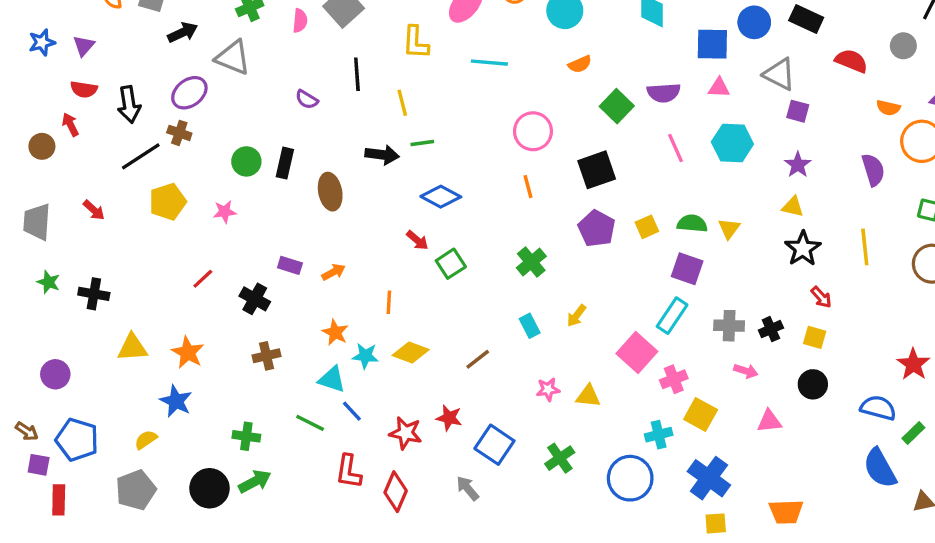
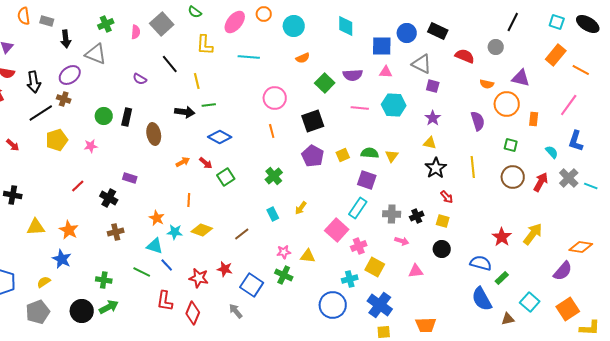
black arrow: (183, 32) -> (66, 39), turned 108
black line: (357, 74) -> (170, 64), turned -36
pink line: (675, 148) -> (360, 108), turned -60
orange arrow: (334, 272) -> (183, 162), moved
green cross: (560, 458) -> (284, 275), moved, turned -30

